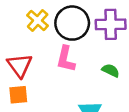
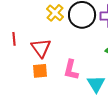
pink L-shape: (66, 59) -> (71, 70), moved

